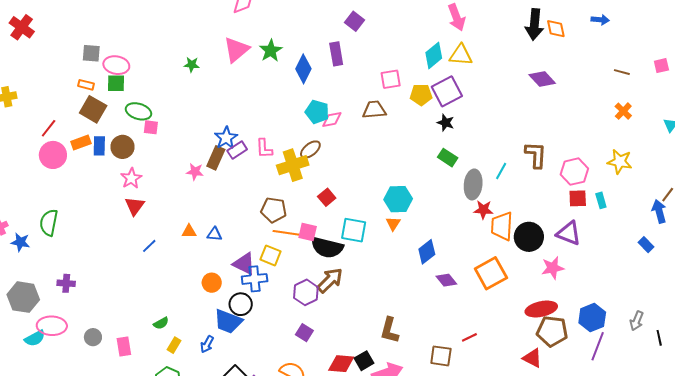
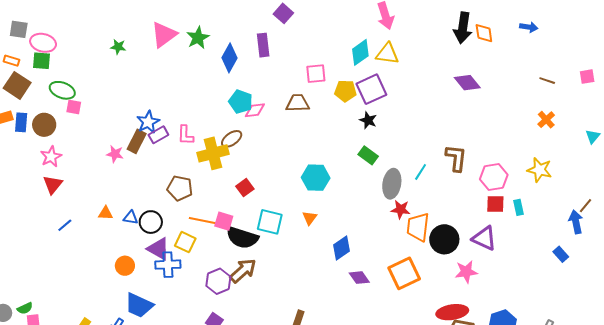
cyan hexagon: (398, 199) -> (316, 178), moved
brown pentagon: (274, 210) -> (180, 188), moved
black circle: (241, 304) -> (151, 222), moved
green semicircle: (161, 323) -> (25, 308), moved

